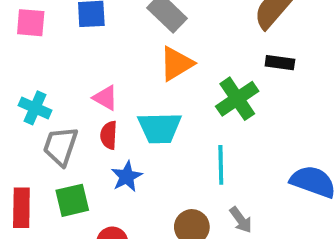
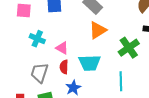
cyan cross: (35, 108) -> (37, 39), moved

